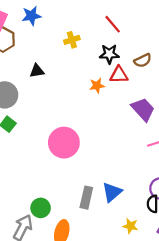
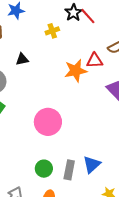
black star: (109, 54) -> (73, 13), moved, turned -30
orange star: (97, 86) -> (76, 71), size x1.6
green circle: (41, 208) -> (44, 169), moved

